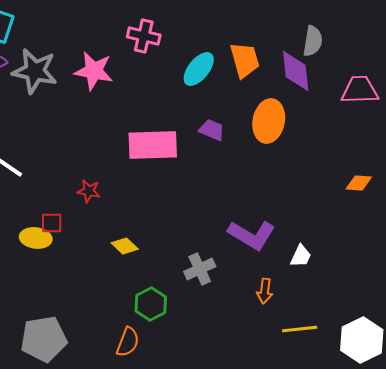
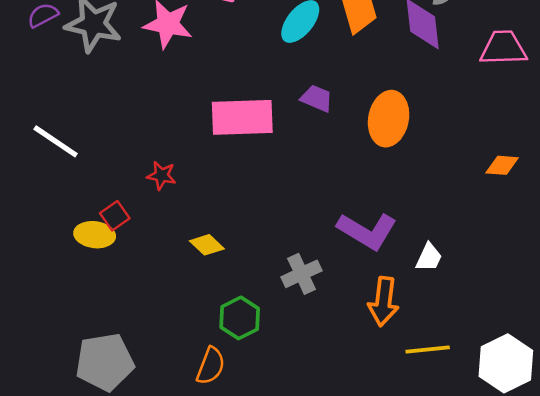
orange ellipse: (269, 121) -> (389, 119), moved
red square: (52, 223) -> (115, 216), turned -35
orange arrow: (265, 291) -> (383, 302), size x1.5

